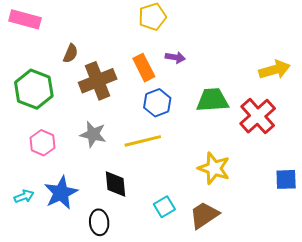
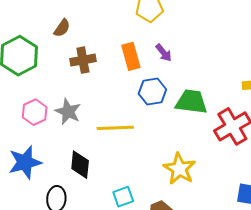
purple arrow: (175, 57) -> (164, 53), turned 30
brown cross: (98, 81) -> (83, 60), size x0.7
blue hexagon: (157, 103) -> (152, 92), moved
pink hexagon: (42, 143) -> (35, 112), moved

